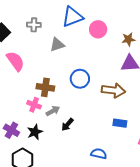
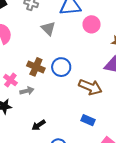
gray triangle: (57, 45) -> (48, 28), turned 49
brown cross: (45, 87) -> (36, 67), moved
black arrow: (67, 125) -> (39, 125), moved

